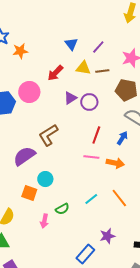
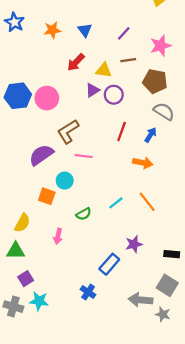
blue triangle: (71, 44) -> (85, 30), moved
orange star: (20, 51) -> (52, 30), moved
yellow triangle: (83, 68) -> (104, 70), moved
pink circle: (29, 92) -> (47, 98), moved
pink line: (91, 157) -> (84, 156), moved
pink arrow: (44, 221) -> (58, 236), moved

